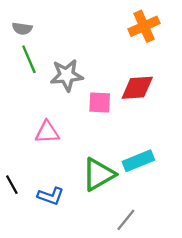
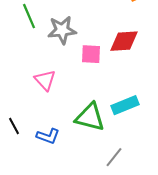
pink triangle: (47, 132) -> (45, 80), turned 50
green triangle: (98, 174) -> (90, 117), turned 44

